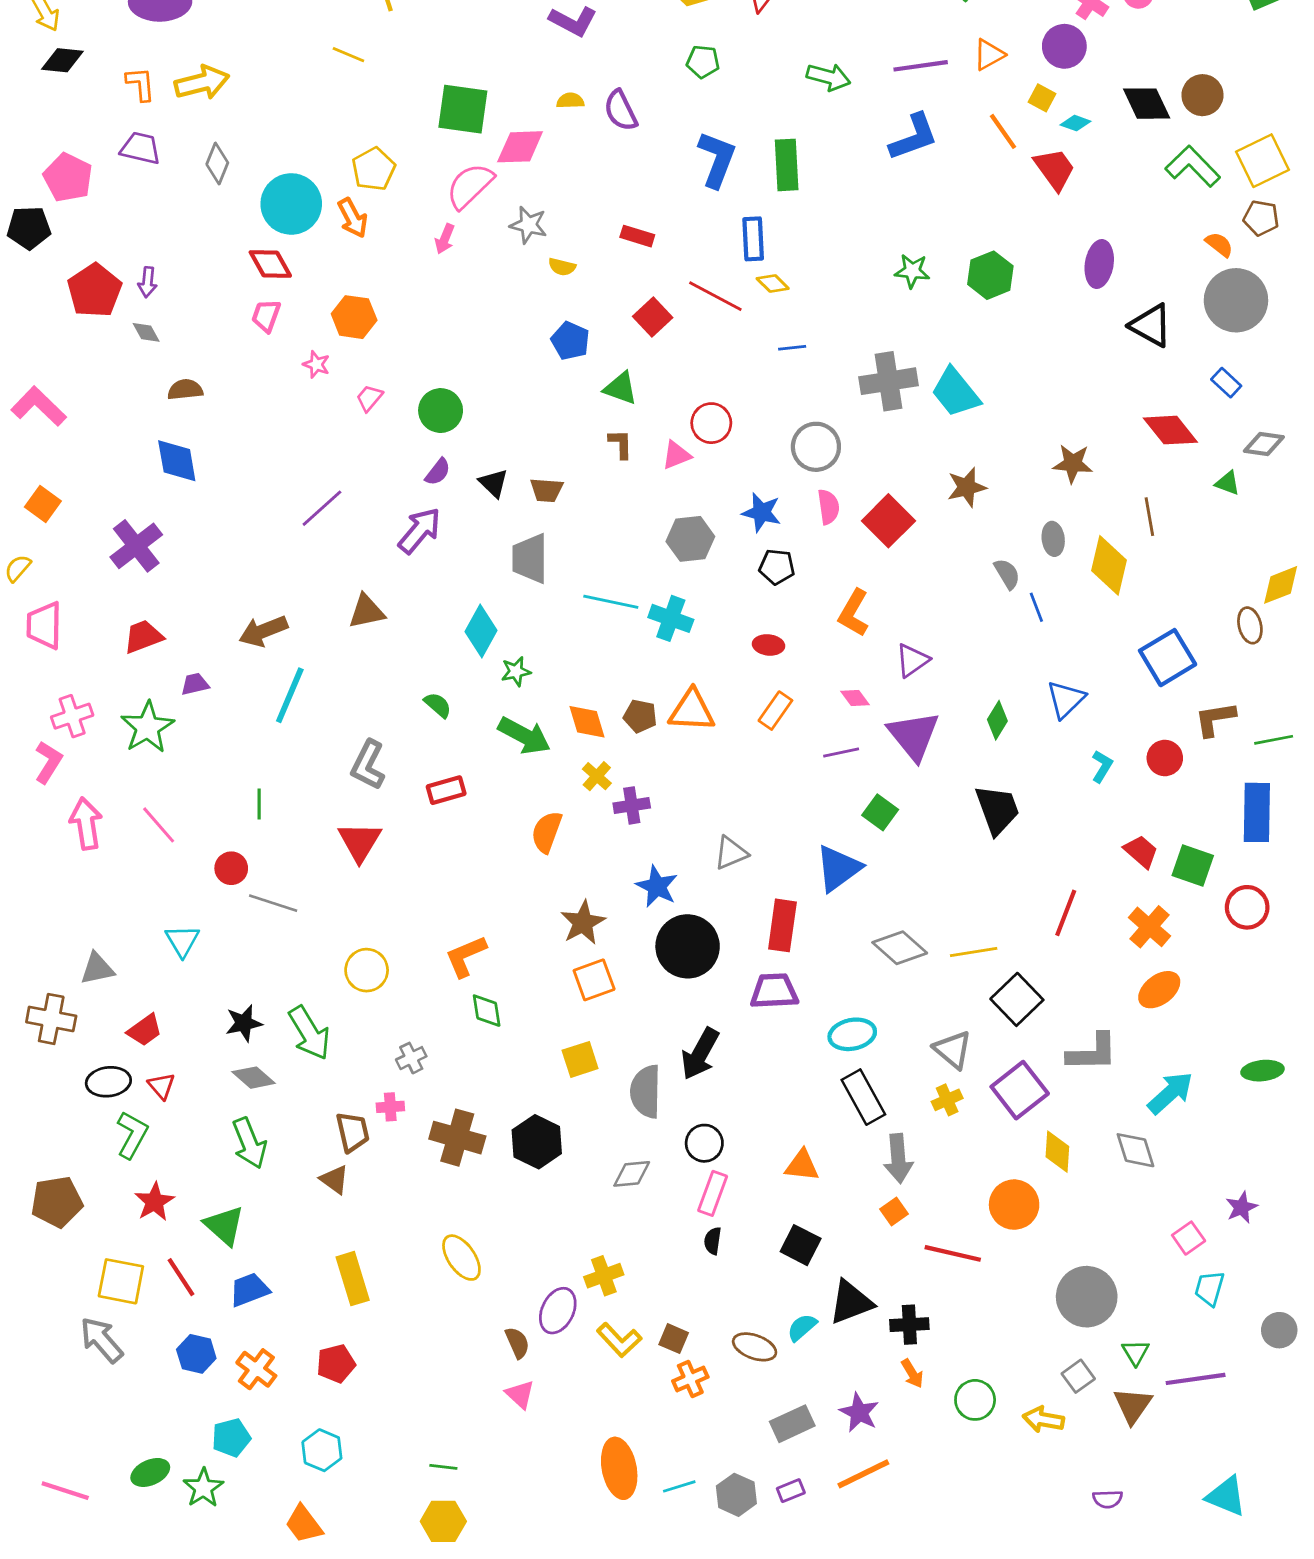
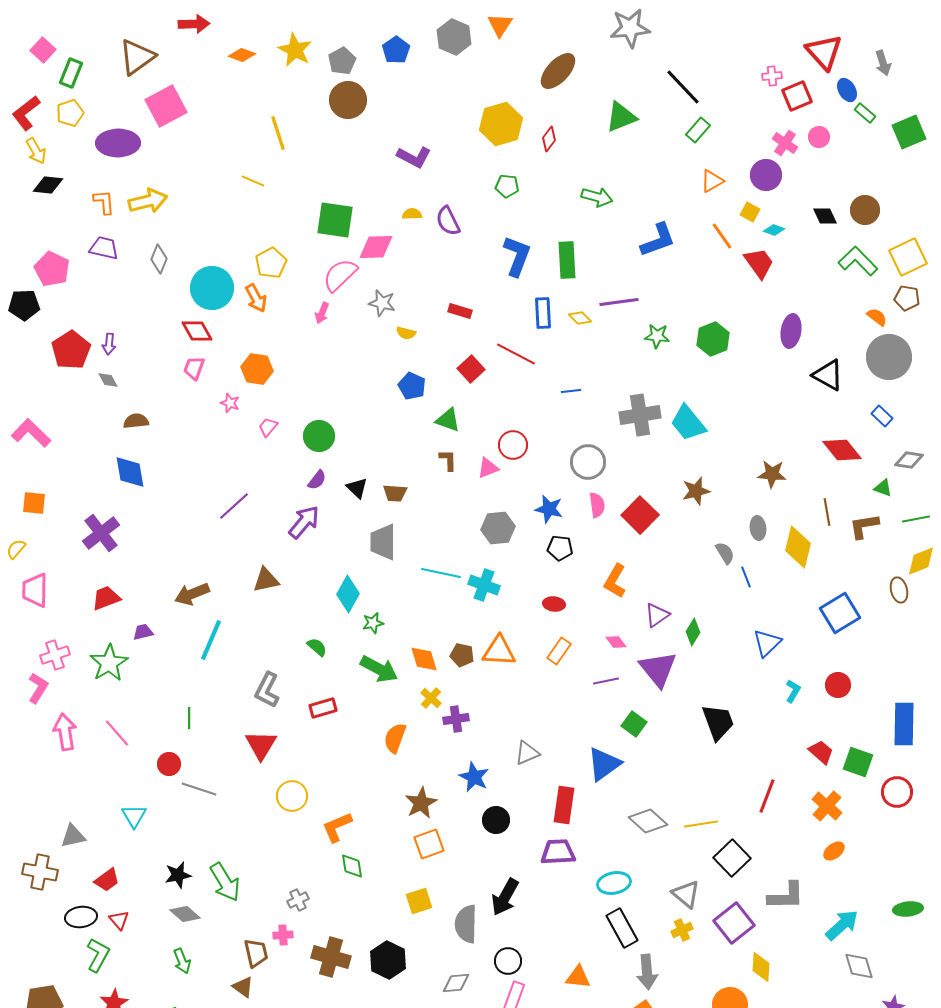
purple line: (921, 66) -> (619, 302), moved
black diamond: (1147, 104) -> (825, 216), size x0.7
yellow diamond: (773, 284) -> (580, 318), moved
orange square: (43, 504) -> (34, 503), turned -30
brown L-shape: (1215, 719) -> (864, 526), moved
green diamond: (997, 720) -> (693, 632), moved
green line: (1274, 740) -> (916, 519), moved
black circle: (688, 946) -> (496, 820), size x0.6
yellow circle: (367, 970) -> (292, 796), moved
orange ellipse: (1159, 990) -> (834, 851), size x0.7
green arrow: (249, 1143) -> (182, 961), size x0.7
gray diamond: (1136, 1150) -> (859, 966), moved

